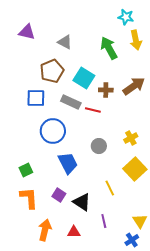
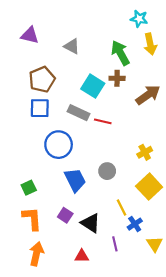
brown pentagon: (52, 71) -> (42, 79), moved
brown cross: (106, 90) -> (117, 78), moved
gray circle: (99, 146) -> (107, 171), moved
orange arrow: (45, 230) -> (36, 254), moved
blue cross: (132, 240) -> (135, 224), moved

